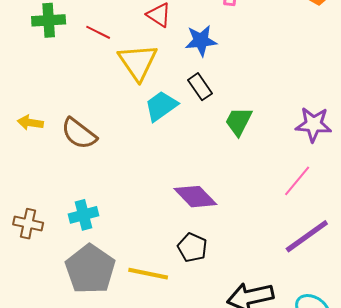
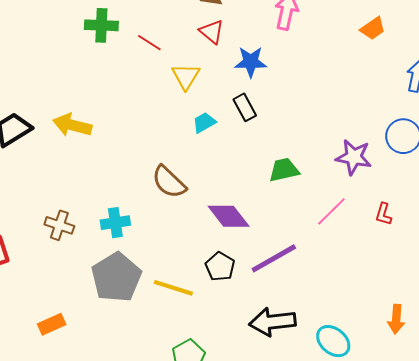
yellow triangle: (138, 62) -> (186, 76), size x0.7
cyan trapezoid: (161, 106) -> (204, 123), size x0.7
green trapezoid: (239, 121) -> (284, 170), moved, turned 44
yellow arrow: (30, 123) -> (72, 125), size x1.5
brown semicircle: (79, 134) -> (169, 182), moved
purple line: (307, 236) -> (274, 258), moved

